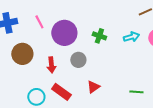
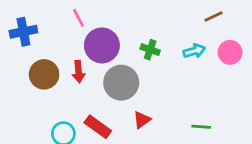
pink line: (39, 22) -> (79, 18), moved
gray circle: (78, 60) -> (121, 83), size x1.6
red arrow: (51, 65) -> (79, 72), moved

